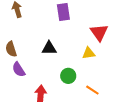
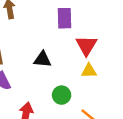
red triangle: (99, 32) -> (86, 45), moved

